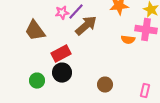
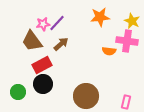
brown arrow: (86, 26) -> (61, 44), moved, size x0.7
brown trapezoid: (35, 31) -> (32, 41), moved
brown circle: (105, 85) -> (86, 96), size x1.6

